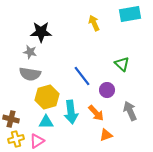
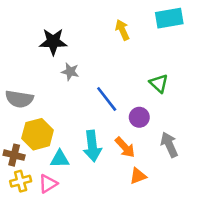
gray star: (30, 52) -> (70, 72), moved
gray semicircle: (30, 74) -> (19, 99), moved
yellow hexagon: (47, 97) -> (38, 134), moved

